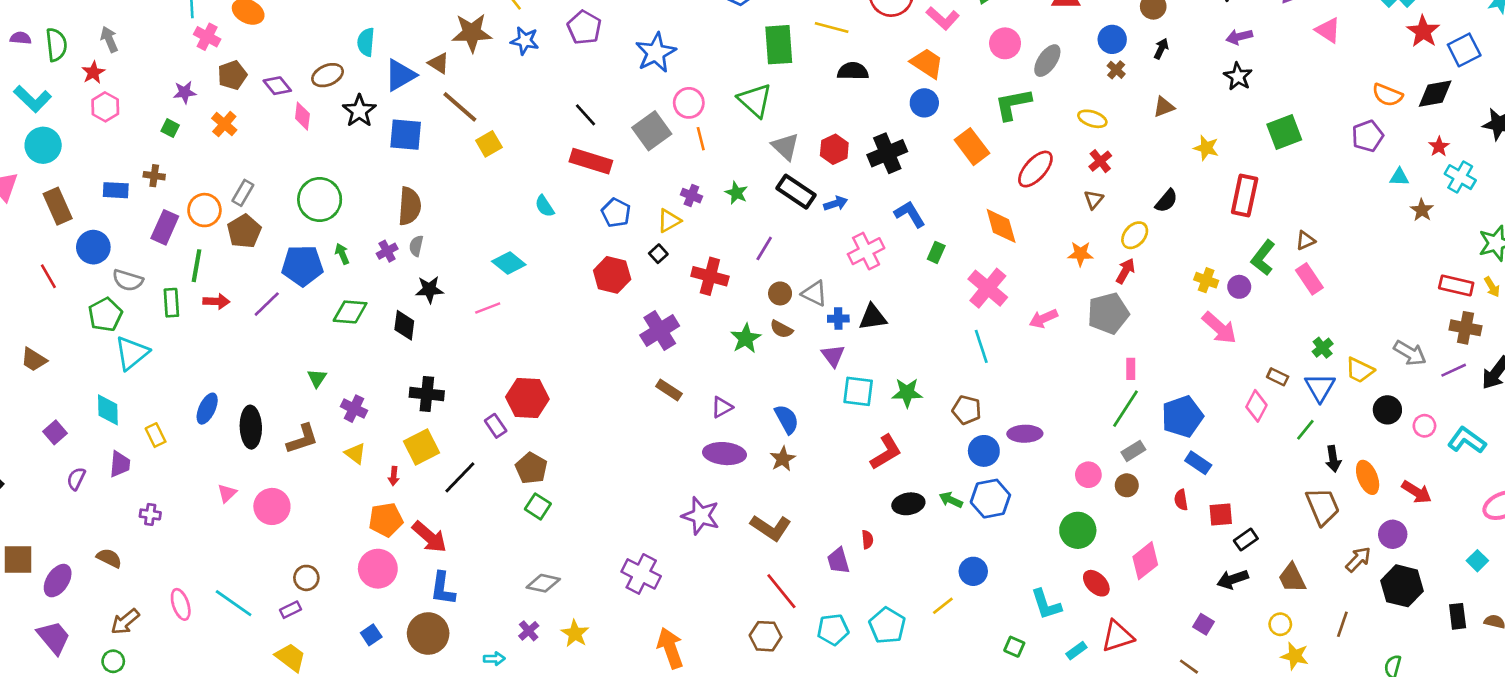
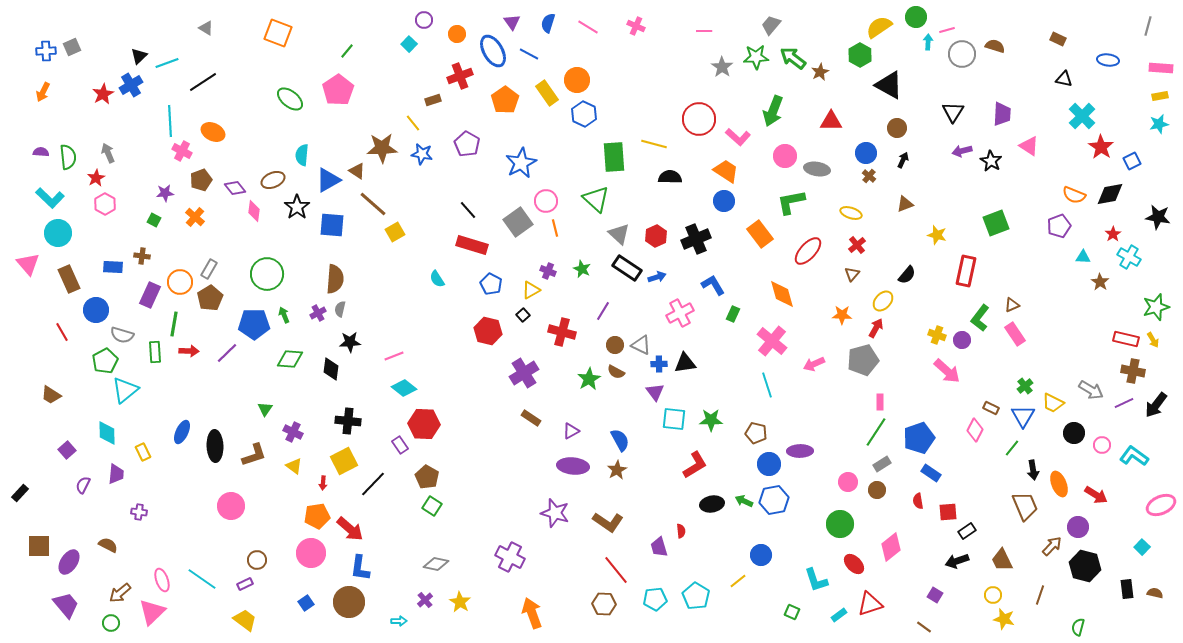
blue square: (1464, 50) -> (1132, 161), size x0.7
gray ellipse: (1047, 61) -> (817, 169), turned 65
black star: (1238, 76) -> (991, 161), moved
cyan diamond: (509, 263) -> (404, 388), moved
pink triangle: (227, 493) -> (152, 612), moved, size x1.8

